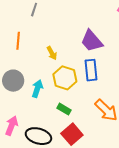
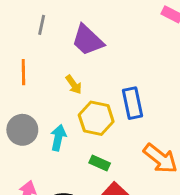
purple trapezoid: (92, 41) -> (88, 40), moved

